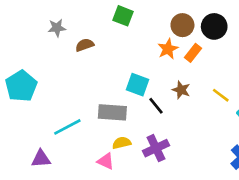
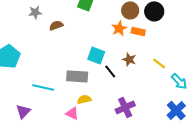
orange rectangle: (193, 53) -> (138, 31), turned 64
cyan line: (67, 127) -> (43, 87), turned 40
purple cross: (156, 148) -> (125, 107), moved
purple triangle: (41, 159) -> (23, 111), turned -42

